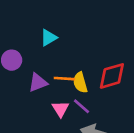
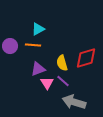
orange line: (64, 79) -> (33, 45), moved
purple triangle: (38, 83) -> (38, 69), moved

